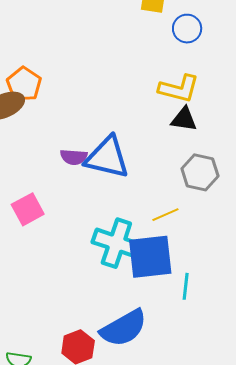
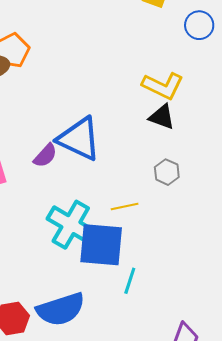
blue circle: (187, 29) -> (199, 25), moved
purple semicircle: (74, 157) -> (45, 156), moved, turned -64
gray hexagon: (200, 172) -> (167, 172), size x0.7

